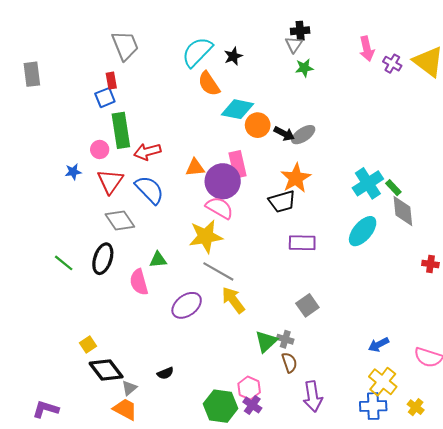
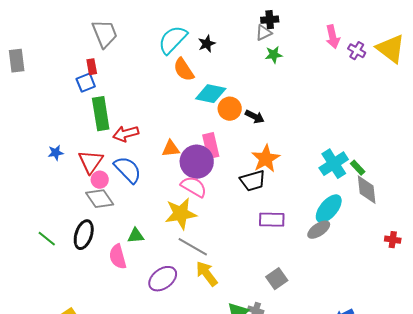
gray triangle: (294, 45) -> (264, 33), turned 30
gray ellipse: (303, 135) -> (319, 230), moved
pink circle: (100, 149) -> (100, 180), moved

